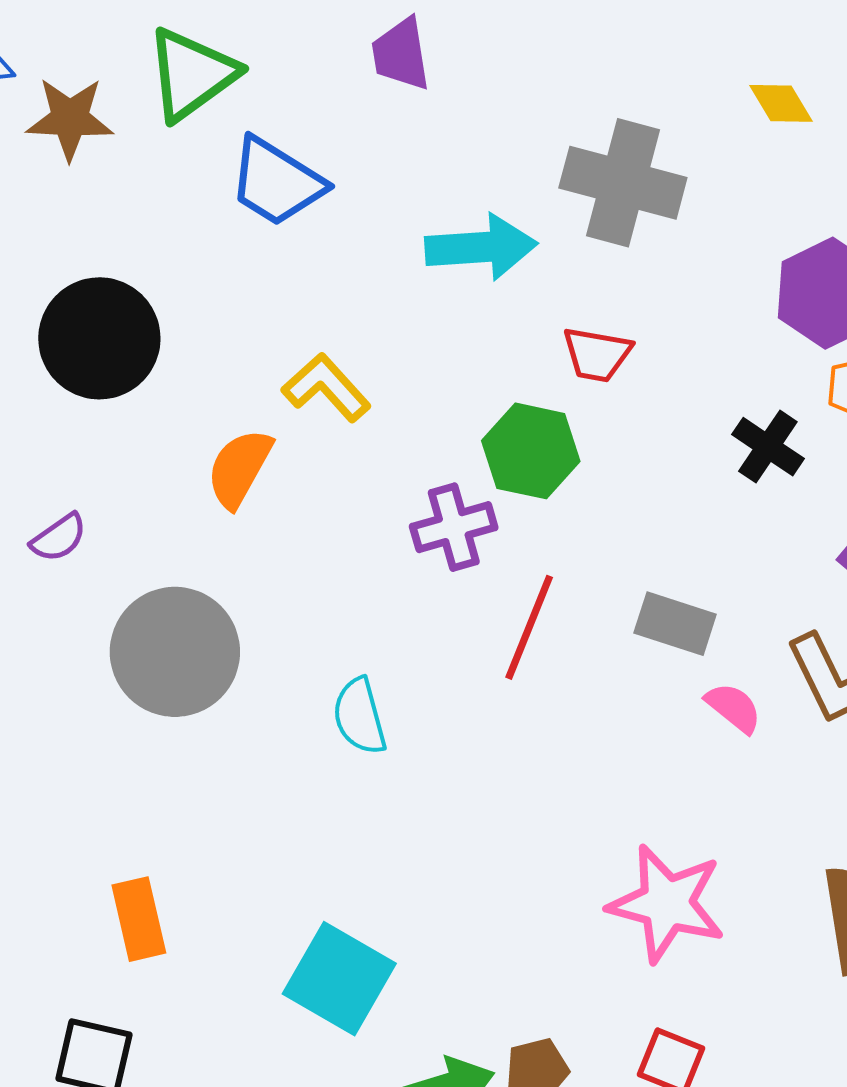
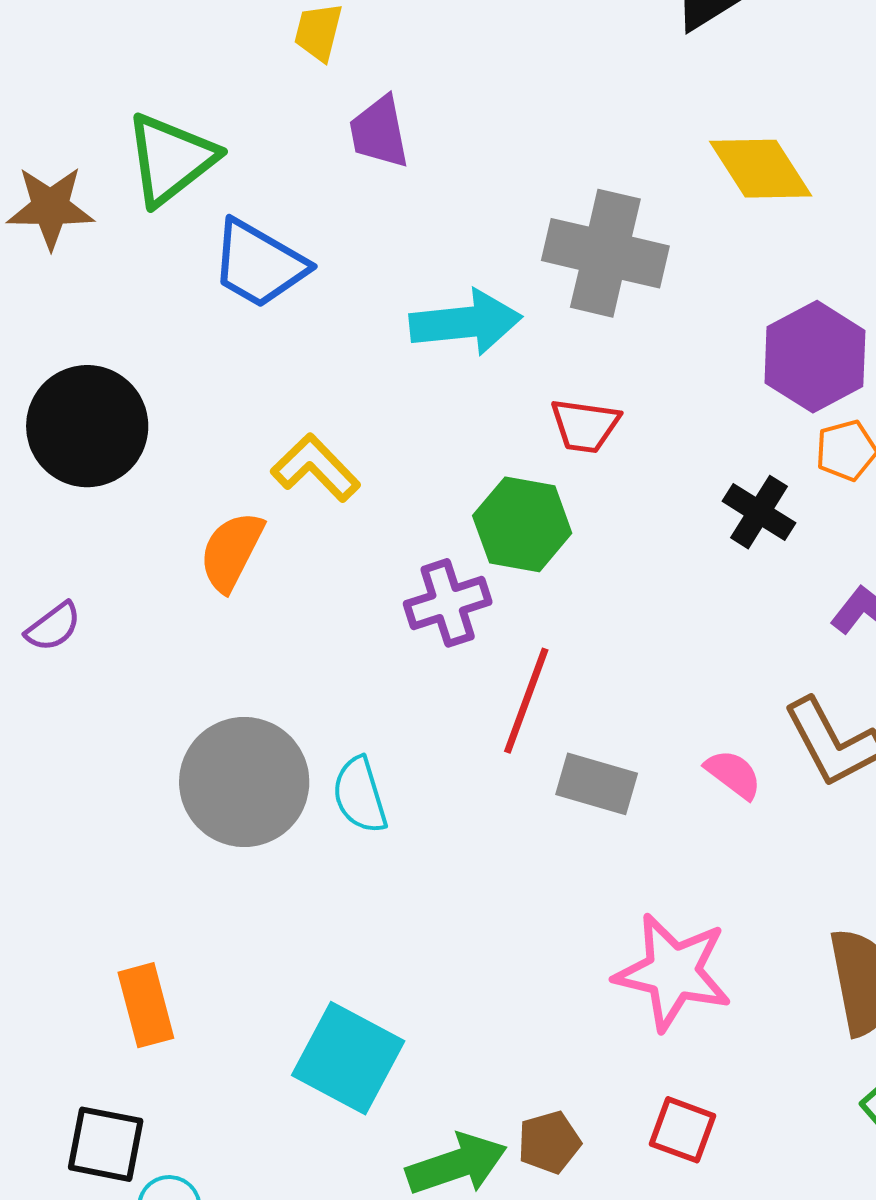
yellow diamond: (781, 103) -> (761, 169), size x1.6
gray rectangle: (675, 624) -> (597, 784), moved
gray circle: (175, 652) -> (244, 782), moved

